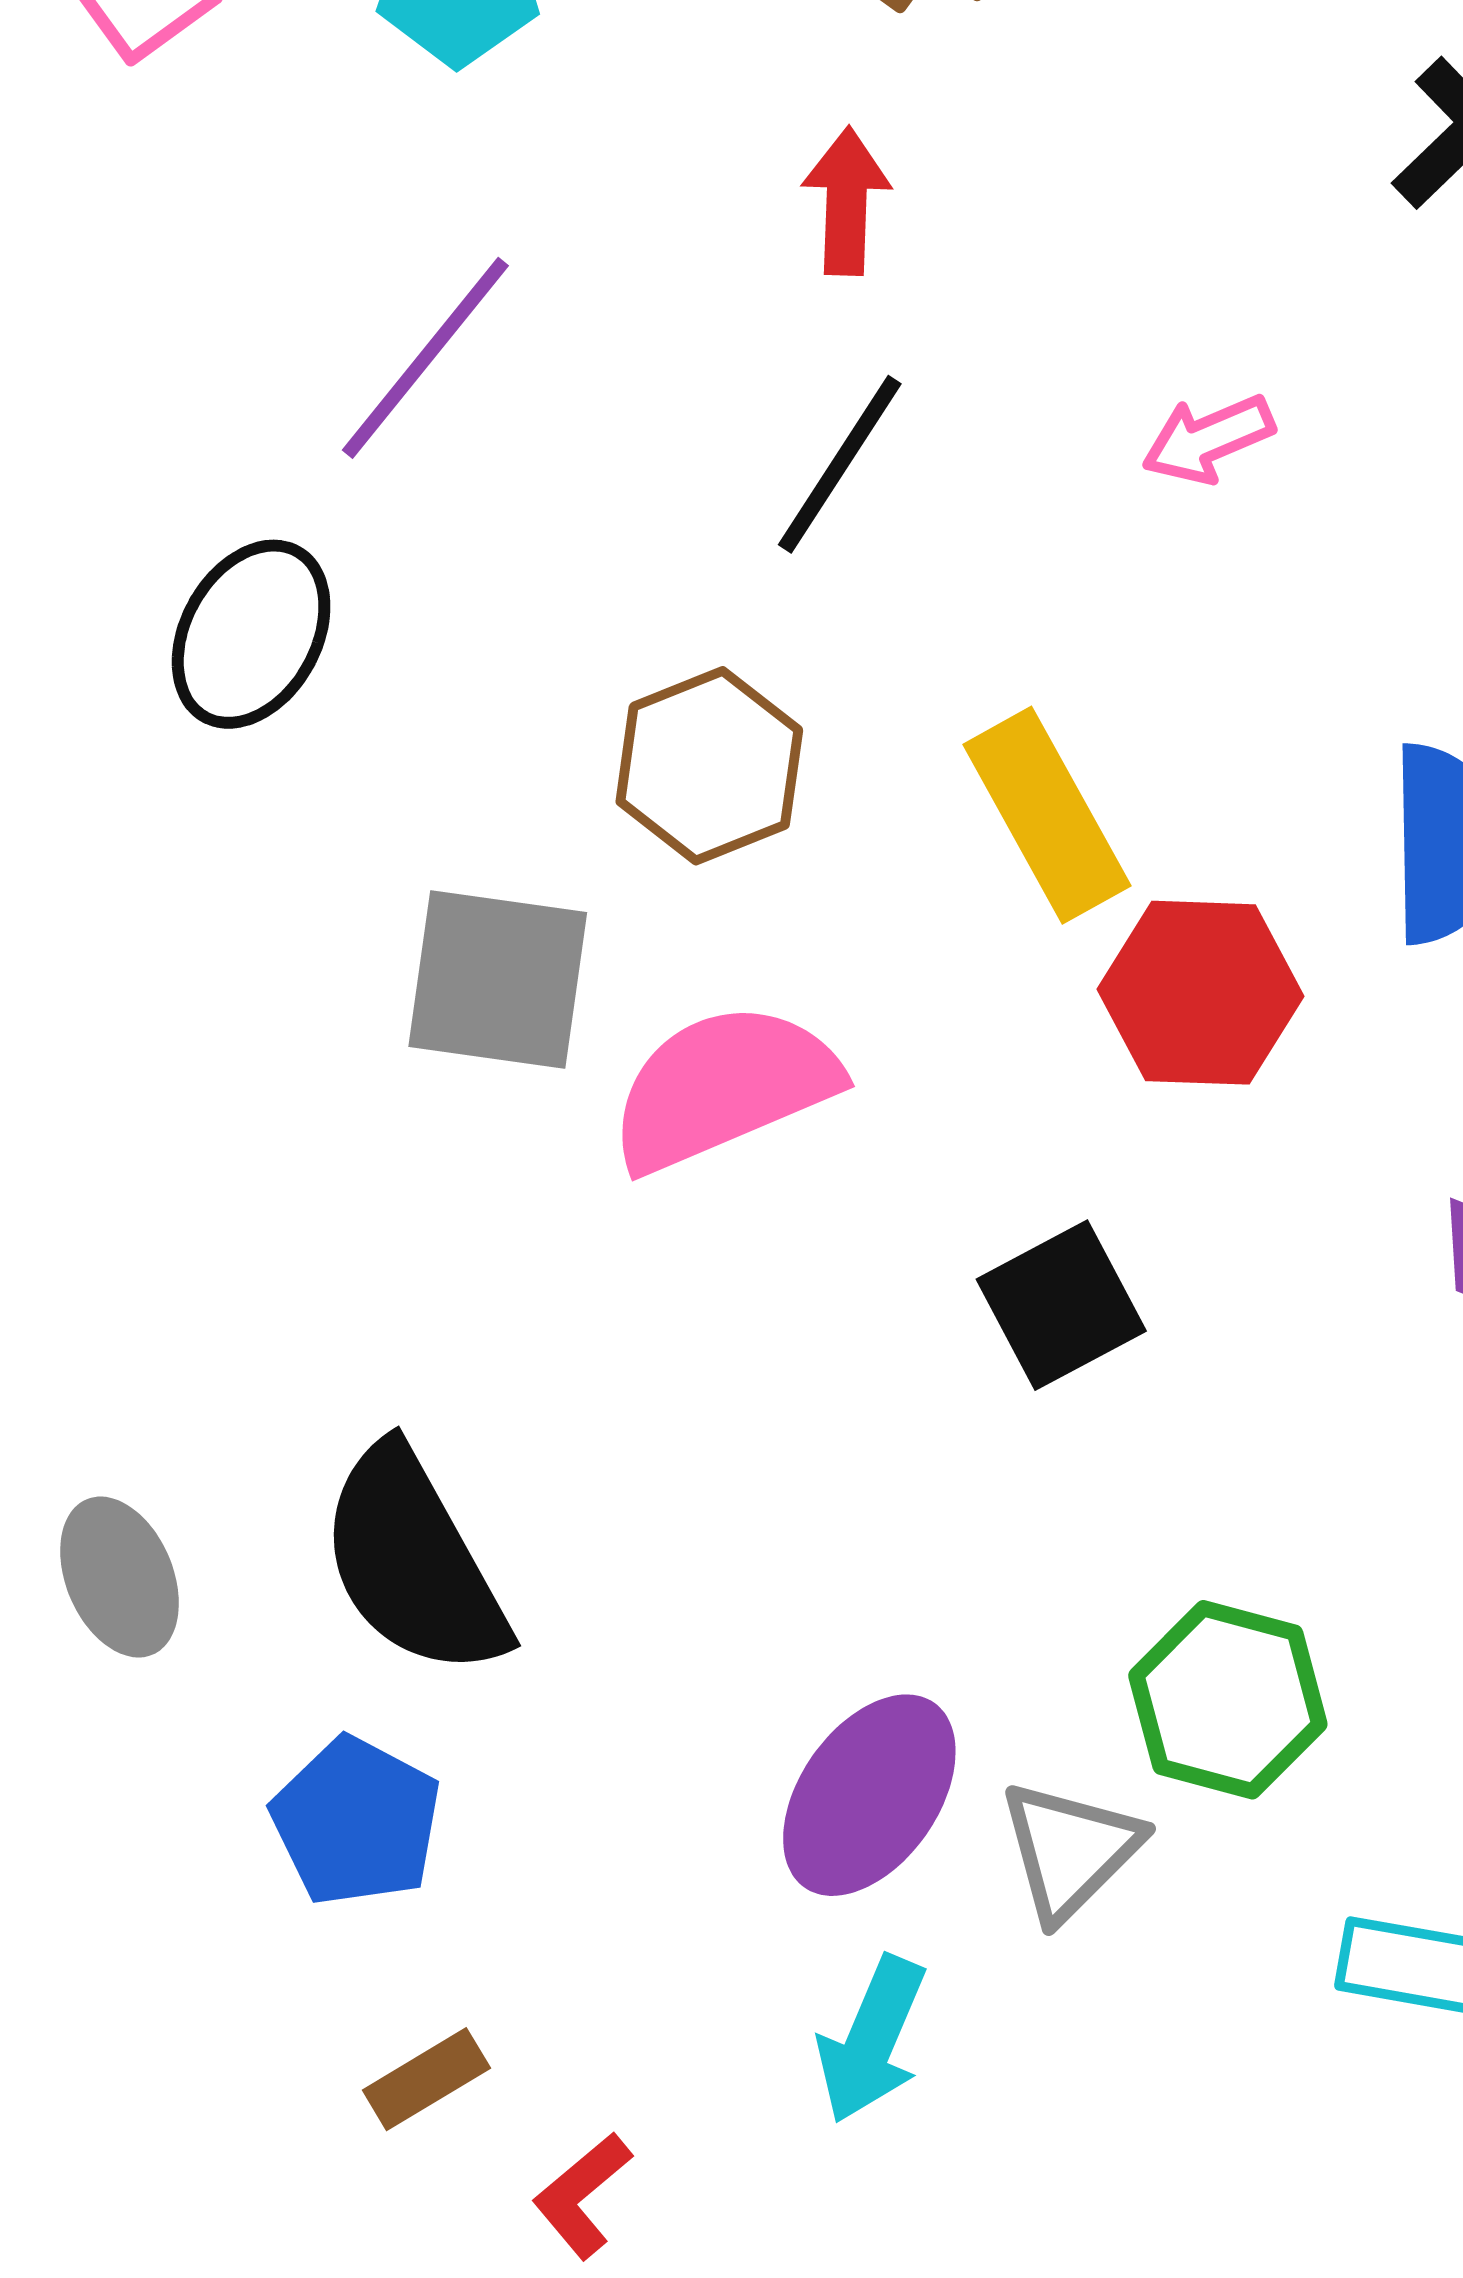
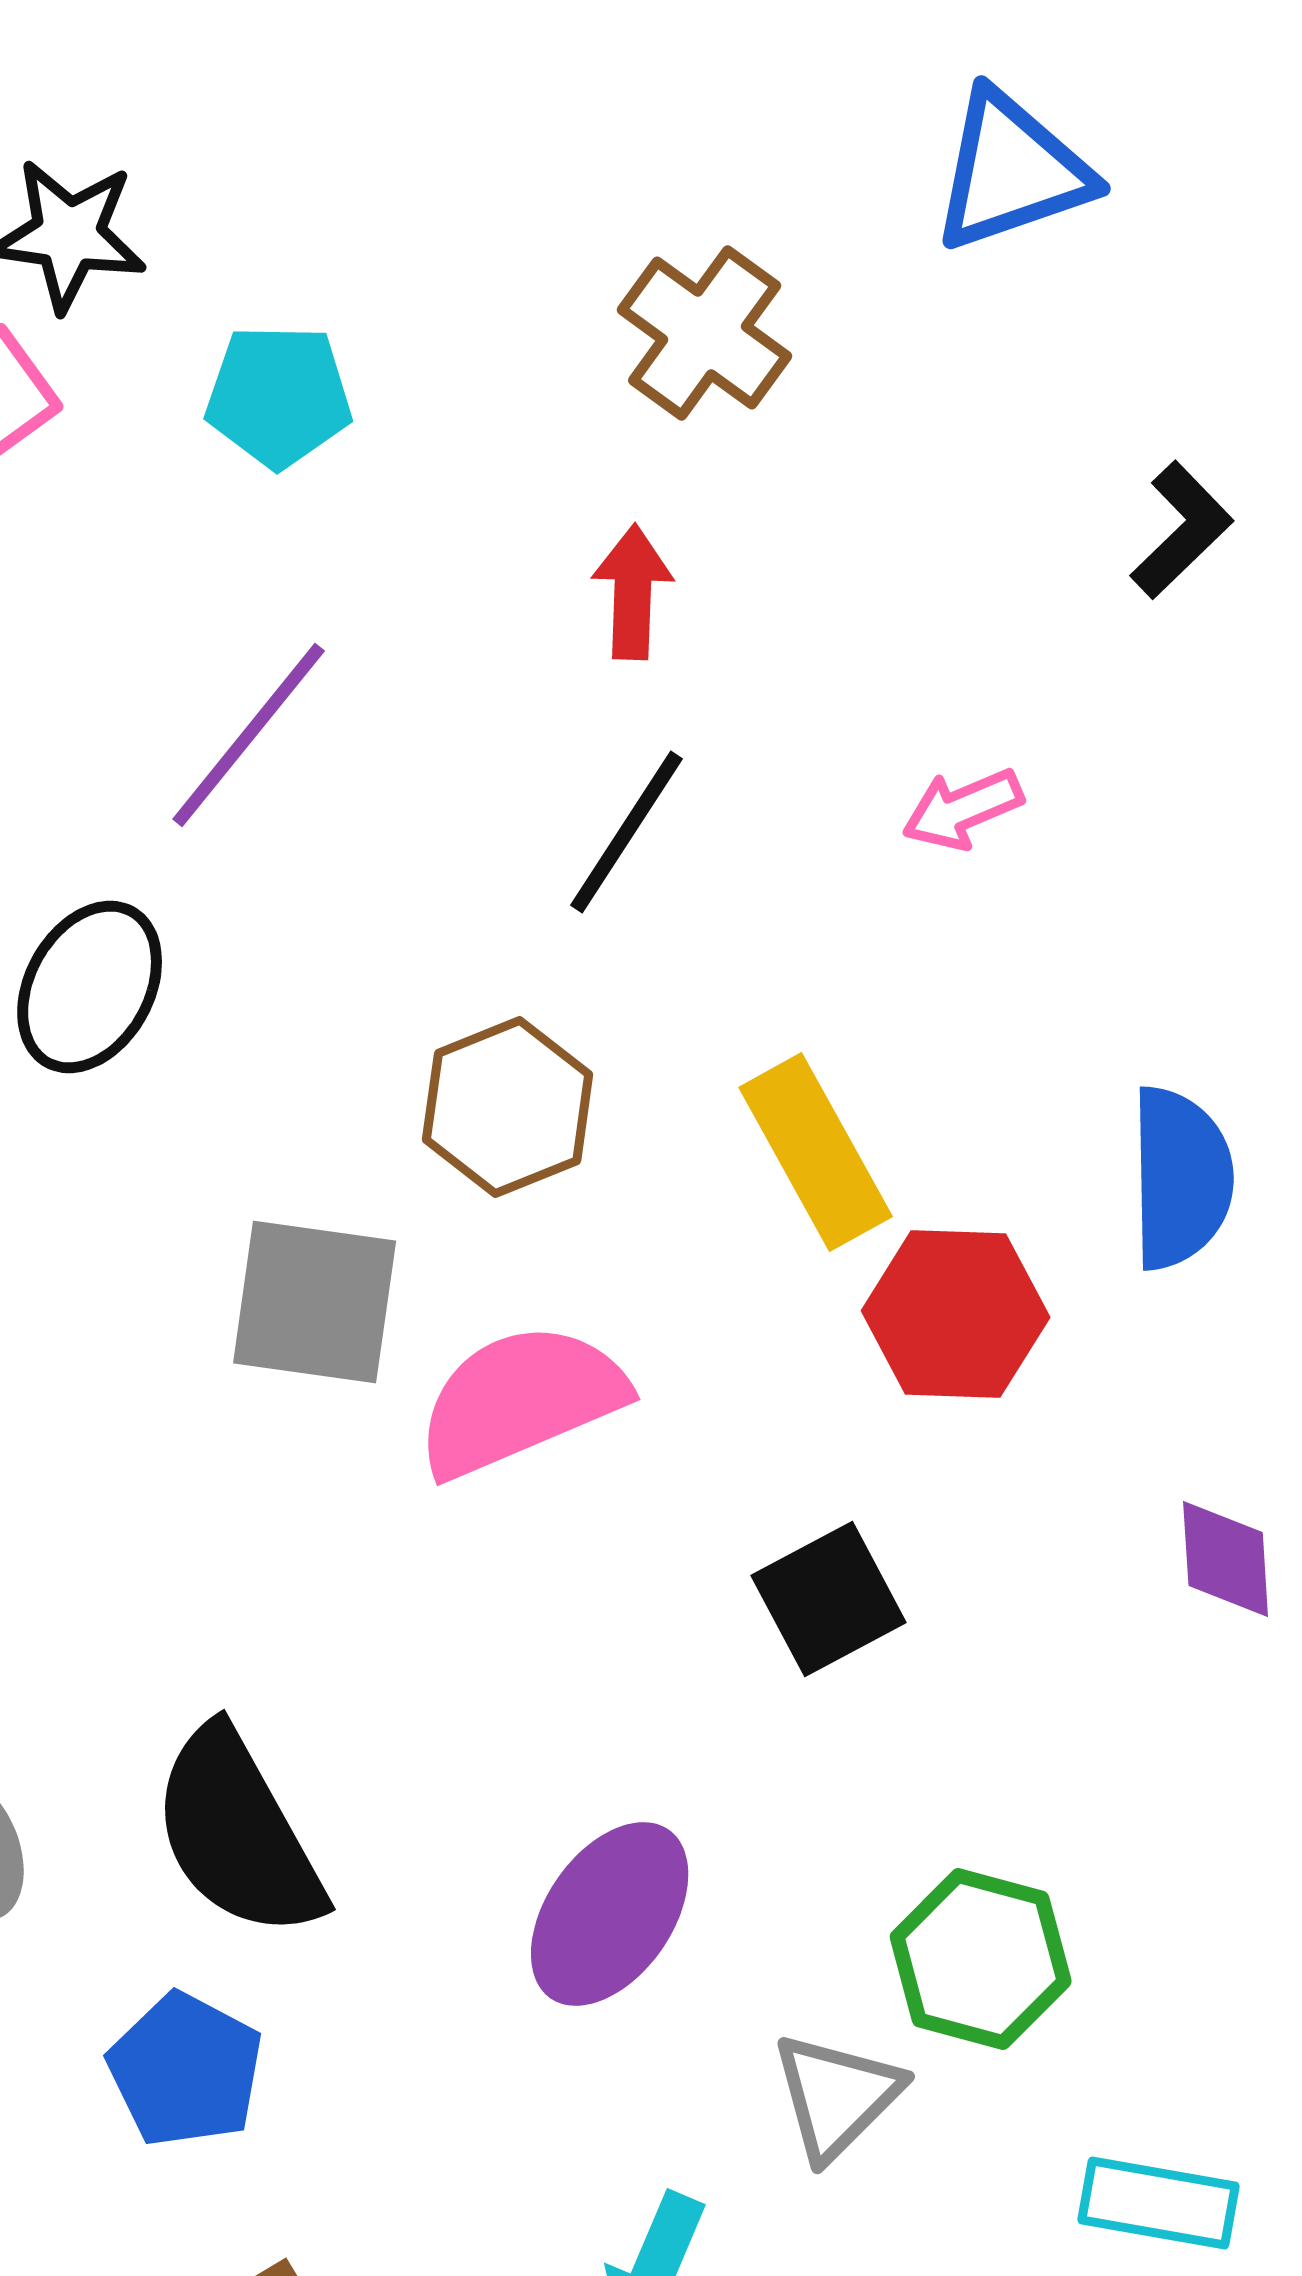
purple ellipse: (869, 1795) -> (610, 1914), moved

